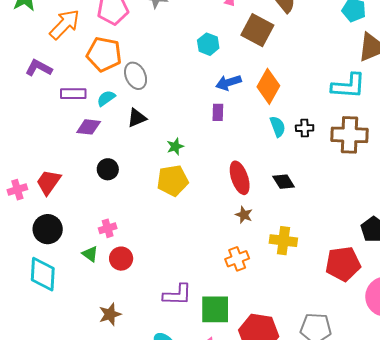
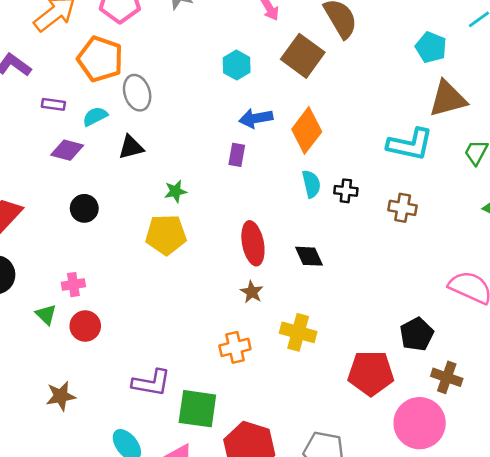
purple rectangle: (73, 94) -> (53, 104), size x0.7
brown cross: (349, 135) -> (403, 208), size x0.6

